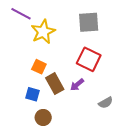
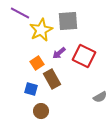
gray square: (89, 22) -> (68, 21), moved
orange square: (39, 67) -> (37, 63), turned 32
purple arrow: (77, 85) -> (59, 53), moved

